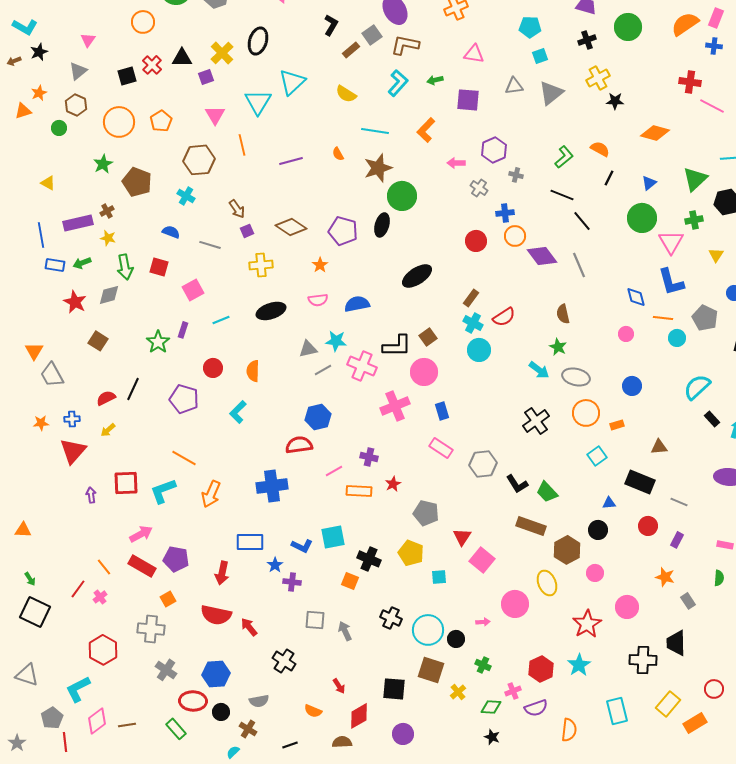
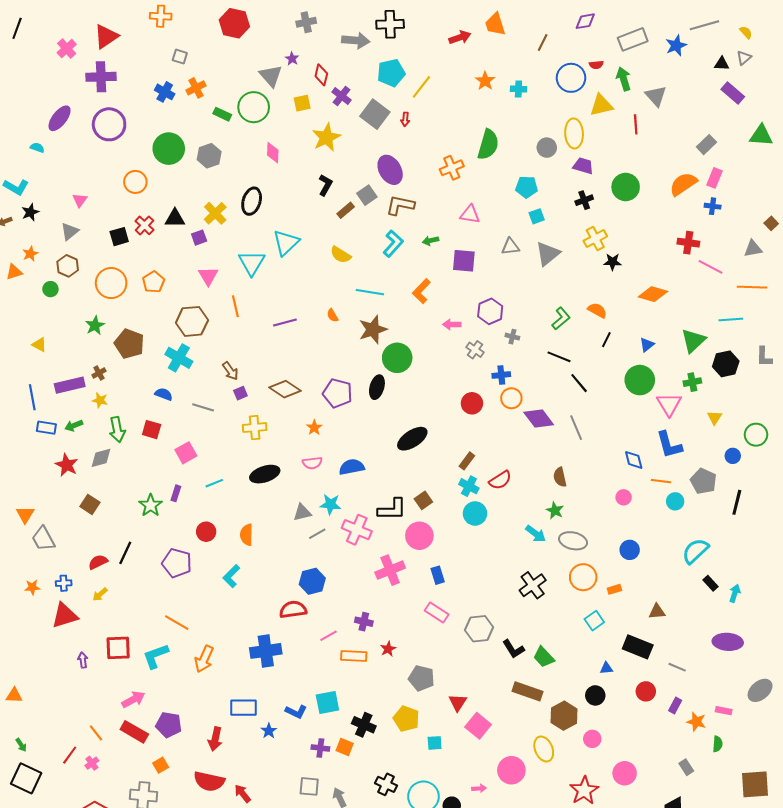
cyan cross: (186, 196) -> (179, 358), size x1.5
red triangle: (73, 451) -> (65, 616), turned 32
orange star: (665, 577) -> (696, 722), moved
purple cross: (292, 582) -> (320, 748), moved

